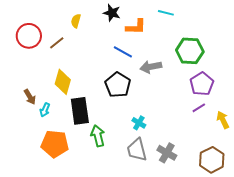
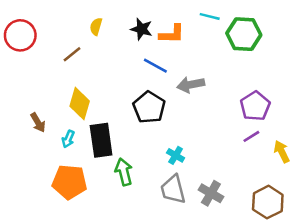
black star: (112, 13) -> (141, 29), moved
red circle: (29, 36) -> (20, 35), moved
green hexagon: (190, 51) -> (244, 34), moved
cyan arrow: (45, 110) -> (68, 139), moved

